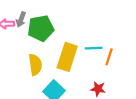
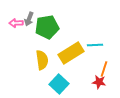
yellow rectangle: (67, 57) -> (71, 53), turned 40
orange line: (109, 57) -> (104, 69), moved

